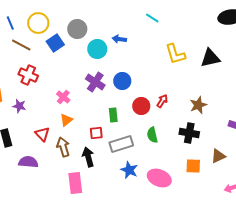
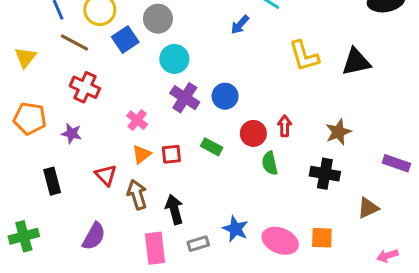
blue arrow: (119, 39) -> (240, 25), moved, turned -56
cyan circle: (97, 49) -> (174, 59), moved
red arrow: (162, 101) -> (285, 126), turned -32
green rectangle: (113, 115) -> (212, 147), turned -56
red square: (96, 133) -> (171, 154), moved
green semicircle: (152, 135) -> (270, 163), moved
gray rectangle: (121, 144) -> (198, 244), moved, size x0.6
purple semicircle: (28, 162) -> (94, 236), moved, turned 114
orange square: (193, 166) -> (322, 238), moved

